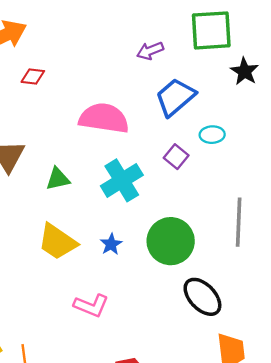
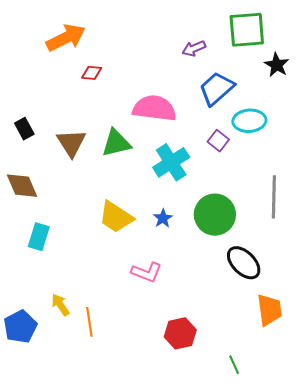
cyan ellipse: (212, 135) -> (249, 121), size x1.5
green triangle: (58, 179) -> (116, 143), moved, size x1.4

